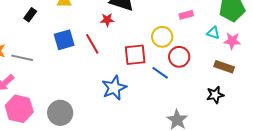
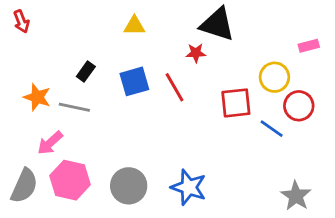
black rectangle: (30, 15) -> (86, 71), moved
blue star: (114, 88) -> (189, 187), moved, turned -30

